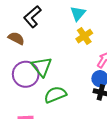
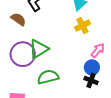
green triangle: (42, 67) -> (39, 49), turned 30

